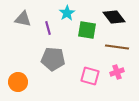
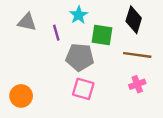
black diamond: (114, 17) -> (134, 20), turned 55
gray pentagon: (53, 59) -> (80, 57), moved
pink square: (90, 76) -> (83, 89), moved

